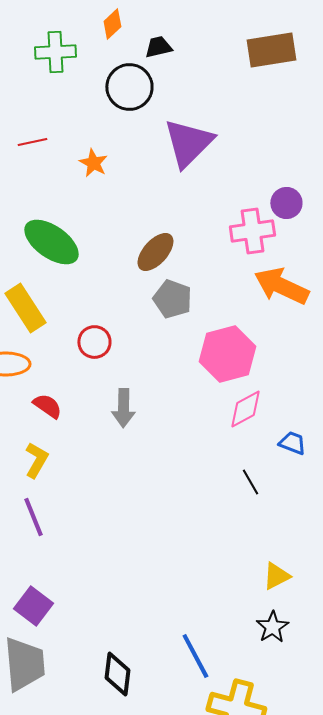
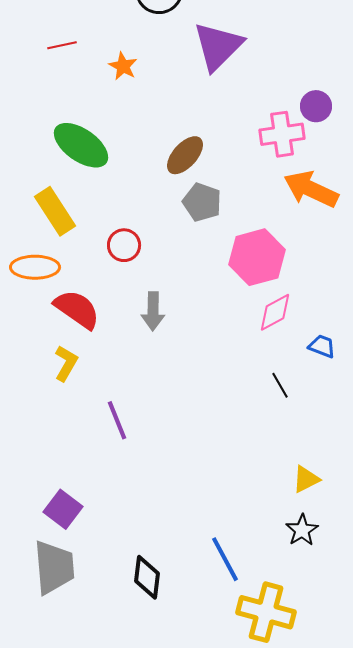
red semicircle: (47, 406) -> (77, 309), size x1.6
purple line: (33, 517) -> (117, 420), moved

